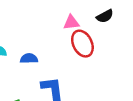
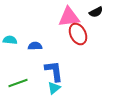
pink triangle: (71, 22) -> (69, 17), size x1.6

